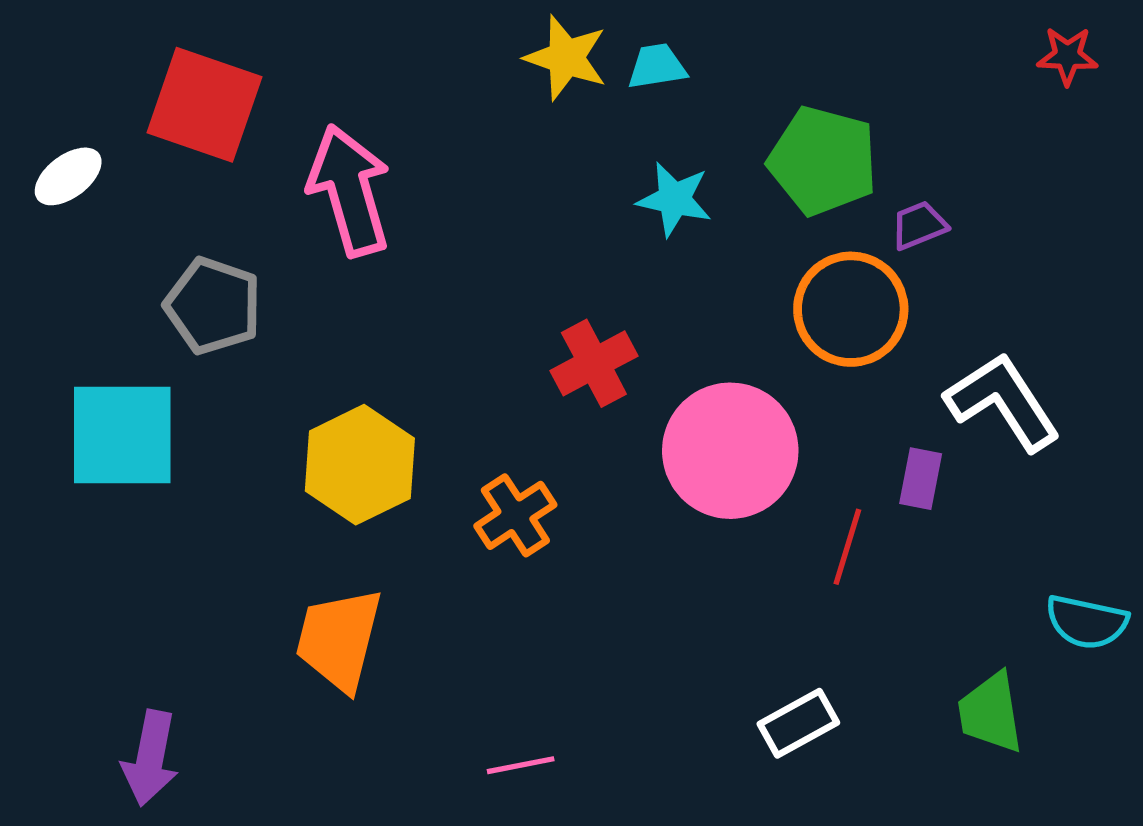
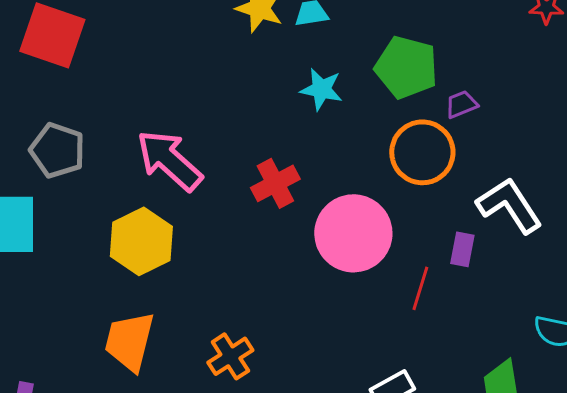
pink arrow: (349, 190) -> (169, 160), moved, turned -32
orange cross: (515, 515) -> (230, 356), moved

